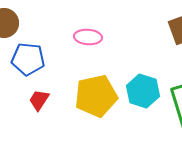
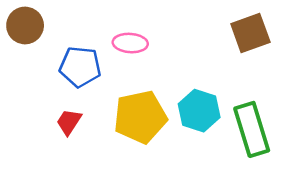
blue pentagon: (28, 59) -> (80, 67), moved

